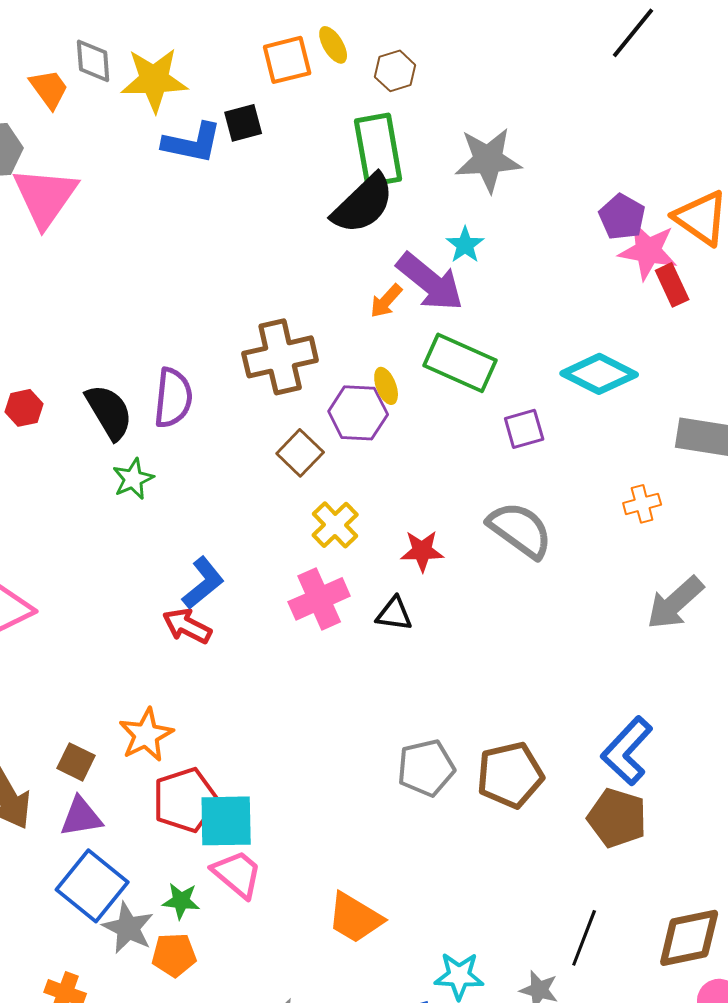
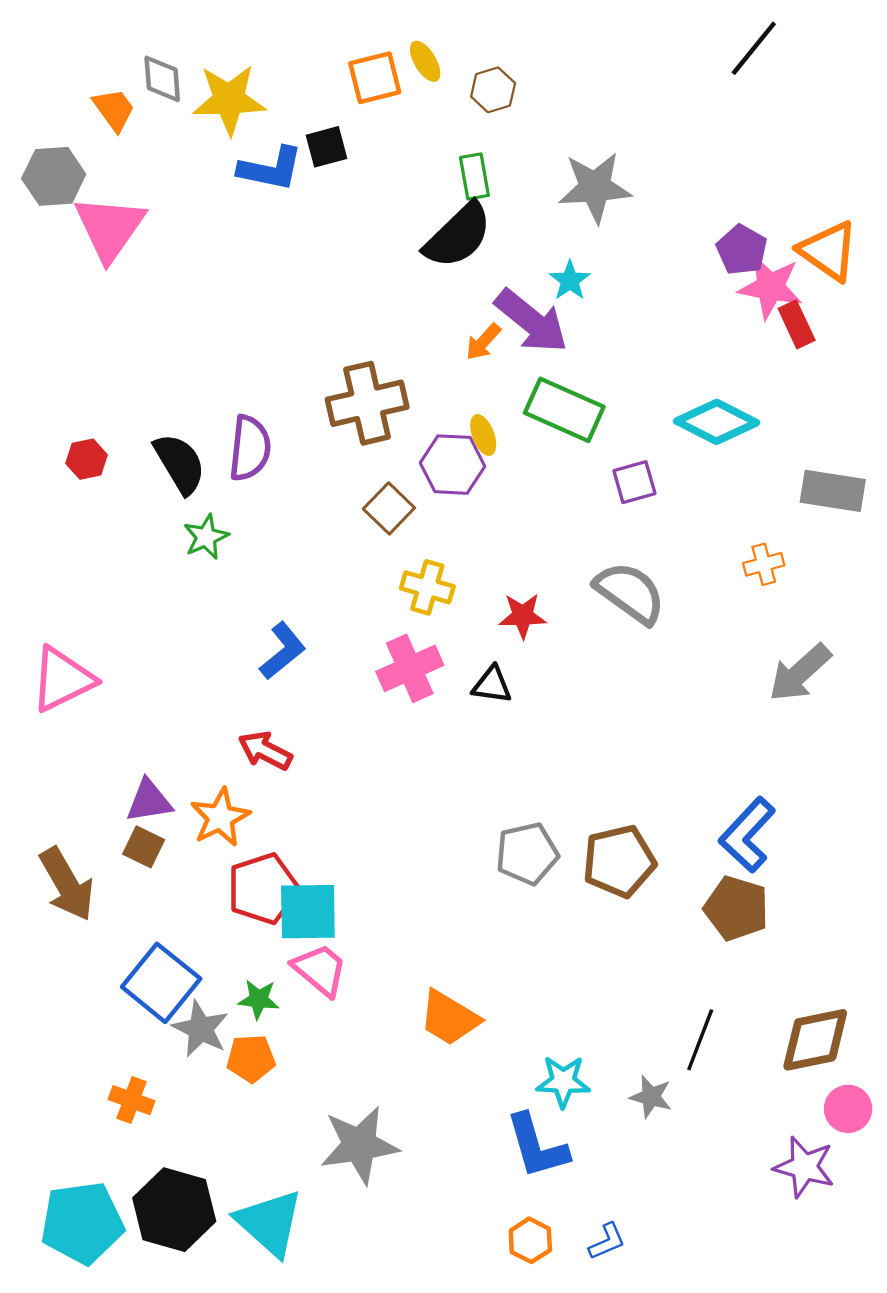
green rectangle: (378, 150) -> (474, 176), size x0.6
yellow cross: (335, 525) -> (427, 587), turned -30
red arrow: (187, 626) -> (265, 751), moved
purple triangle: (81, 817) -> (149, 801), moved

